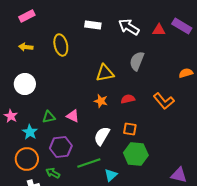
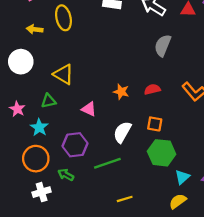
yellow ellipse: (61, 45) -> (63, 18), moved
yellow triangle: (105, 73) -> (63, 74), moved, turned 42
white circle: (25, 84) -> (21, 62), moved
green triangle: (49, 117) -> (48, 101), moved
cyan triangle: (111, 175) -> (182, 177), moved

